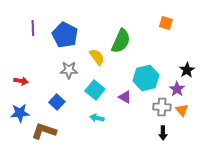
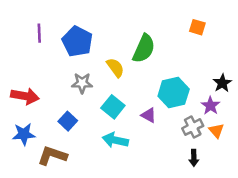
red arrow: (21, 81) -> (25, 96), size x1.6
gray cross: (162, 107) -> (193, 127), turned -30
cyan arrow: (97, 118) -> (115, 140), size x1.5

